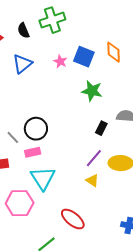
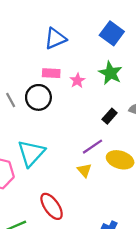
pink star: (60, 61) -> (77, 81), moved
blue triangle: (22, 64) -> (55, 38), moved
pink rectangle: (33, 152) -> (51, 73), moved

